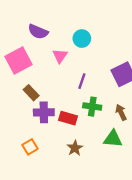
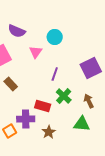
green cross: (92, 107) -> (64, 96), turned 35
purple cross: (44, 112) -> (26, 119), moved

